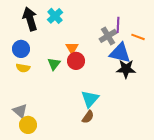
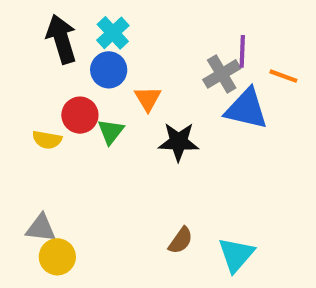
blue circle: (21, 49) -> (109, 70), moved
red circle: (76, 61) -> (80, 115), moved
black star: (126, 69) -> (179, 142), moved
cyan triangle: (90, 99) -> (236, 255), moved
gray triangle: (20, 111) -> (41, 228), turned -35

